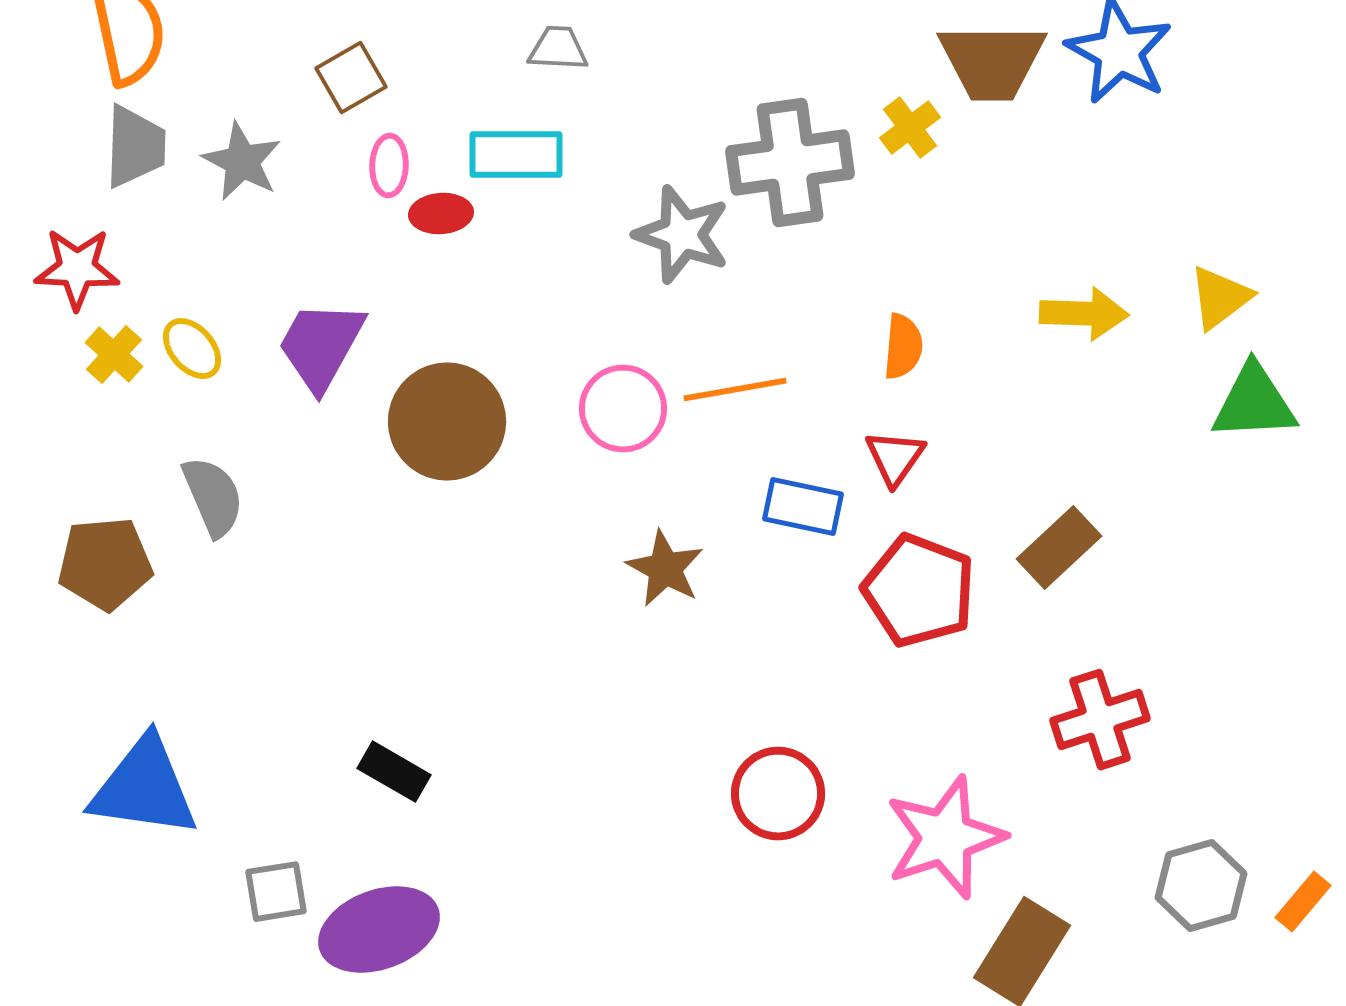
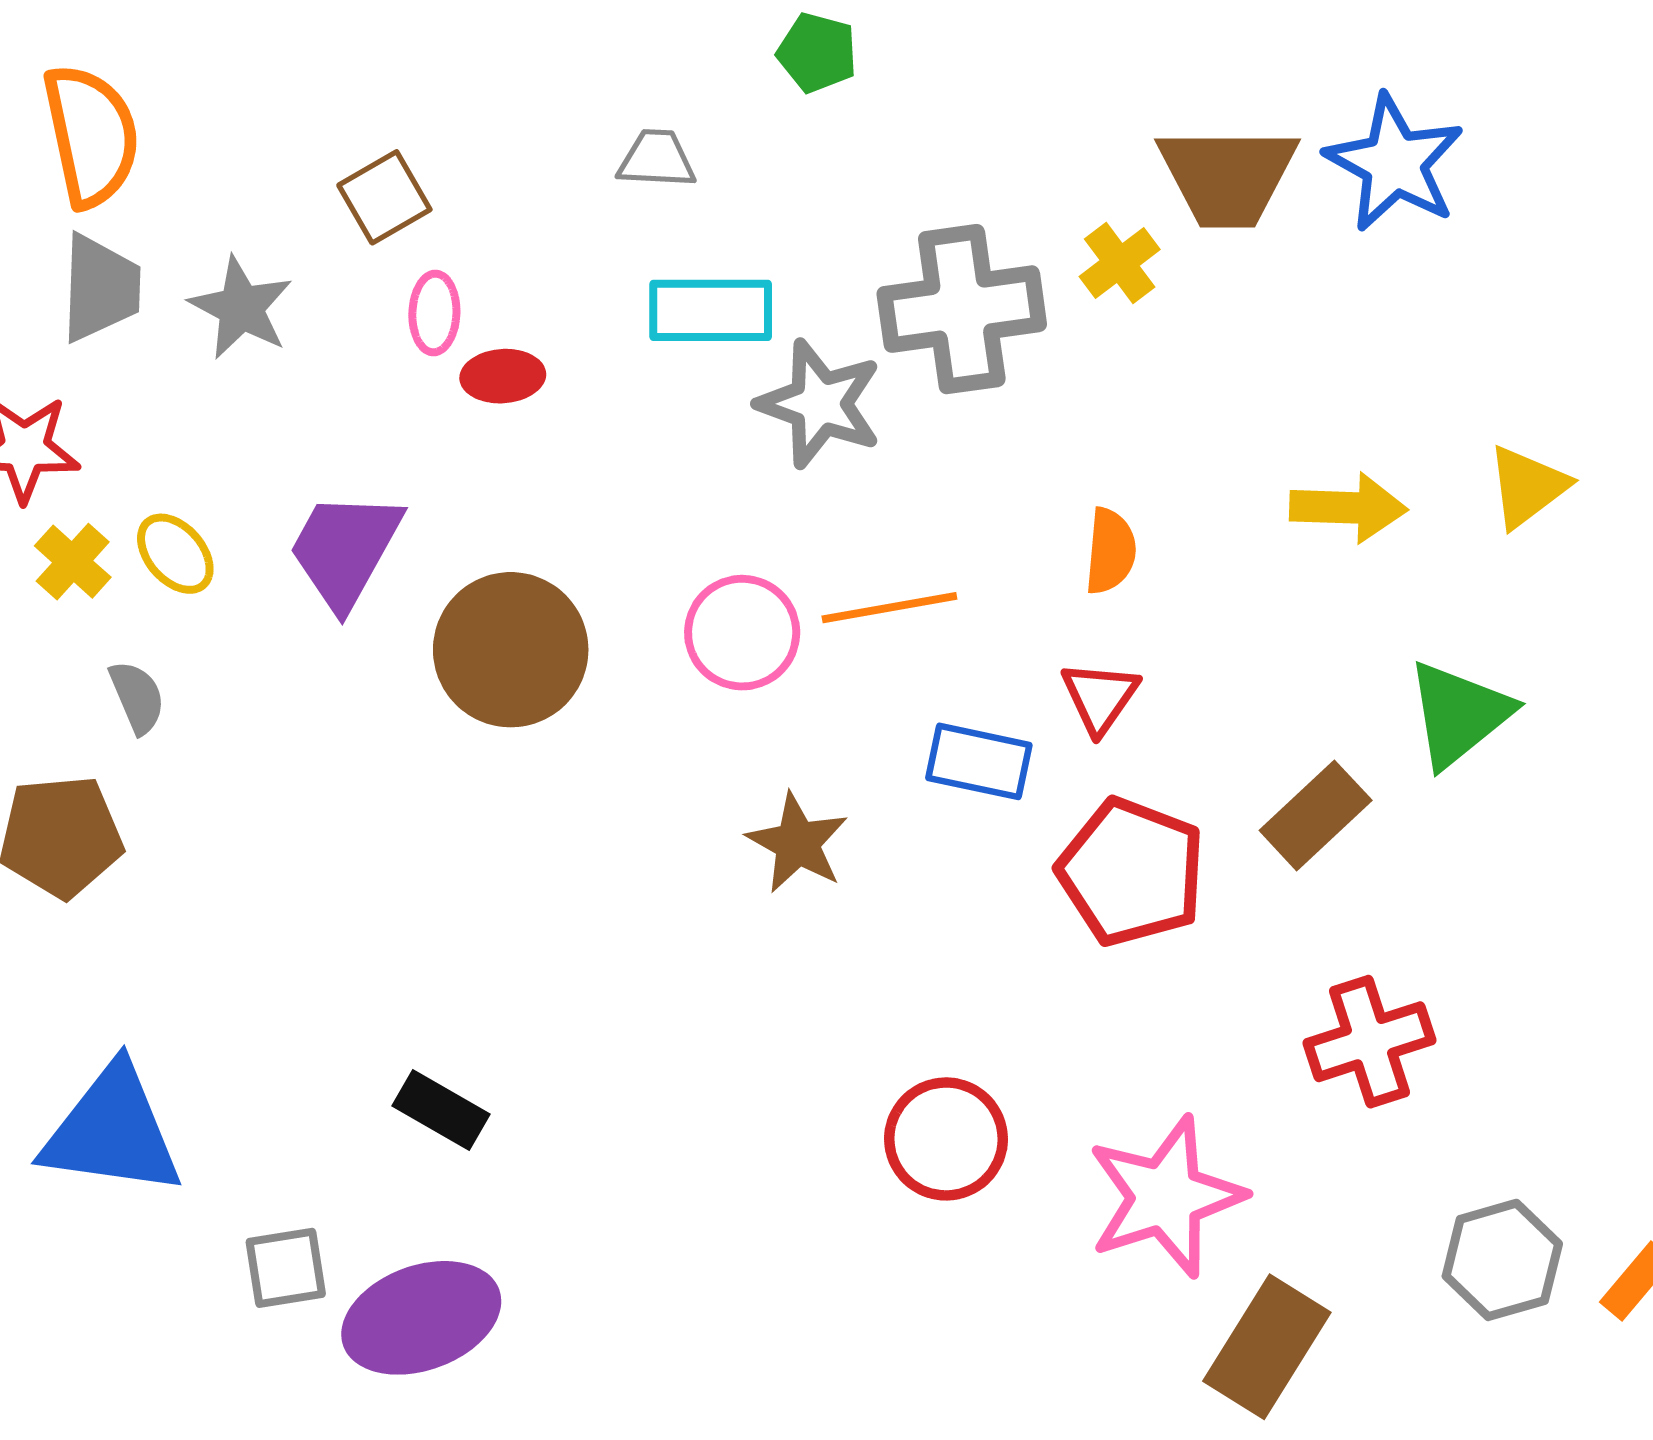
cyan rectangle: (516, 155) -> (711, 310), moved
green triangle: (1254, 403) -> (1459, 714), moved, turned -36
gray semicircle: (213, 497) -> (137, 697), moved, size x0.7

